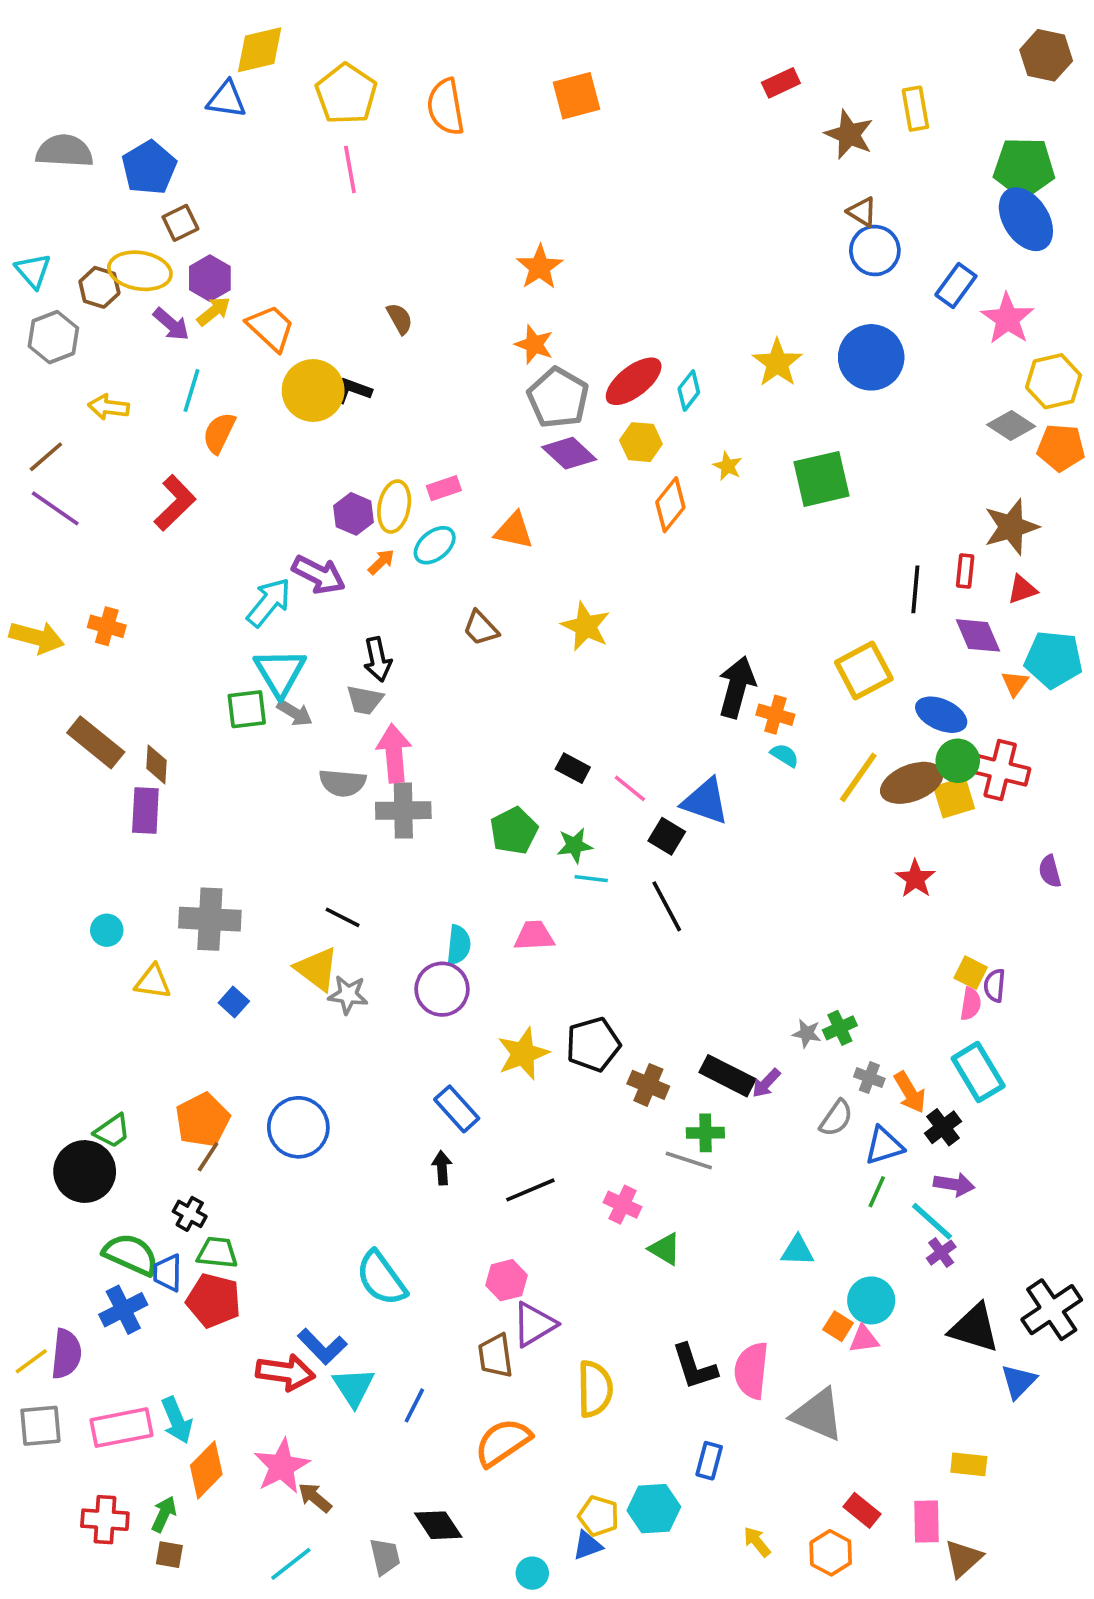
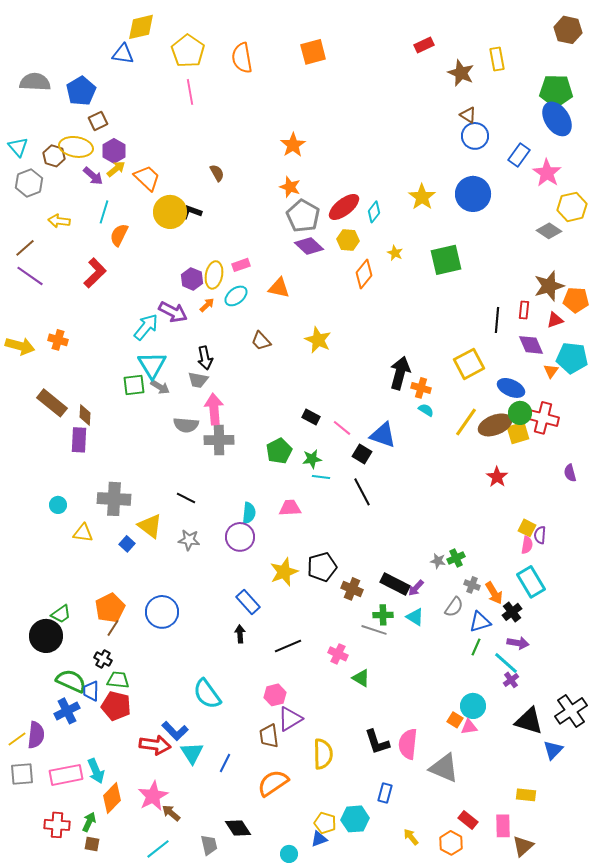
orange pentagon: (1061, 448) -> (576, 300), moved
yellow triangle: (317, 969) -> (150, 526), moved
cyan triangle: (798, 1251) -> (415, 617), moved, turned 30

